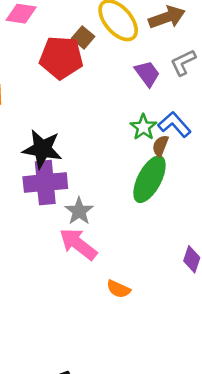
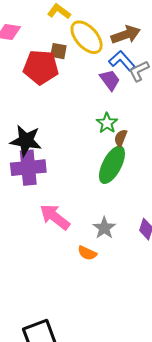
brown square: (83, 37) -> (58, 51), turned -30
blue L-shape: (175, 125) -> (122, 61), moved
gray star: (79, 211) -> (104, 228), moved

